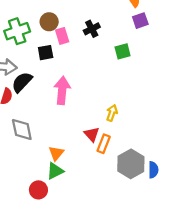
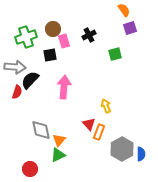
yellow arrow: (112, 113) -> (106, 106), turned -40
gray diamond: (22, 130) -> (41, 130), moved
red circle: (38, 190) -> (30, 169), moved

